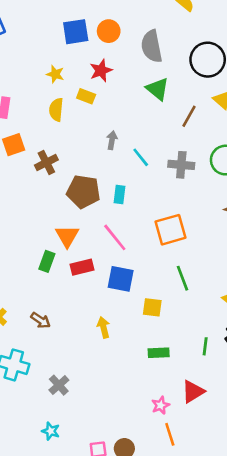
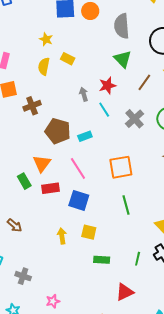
red star: (101, 70) -> (107, 86), moved
gray arrow: (112, 140) -> (84, 94), turned -32
gray cross: (181, 165) -> (134, 119), turned 36
cyan rectangle: (119, 195) -> (85, 136), turned 56
green rectangle: (47, 261) -> (24, 181), turned -56
yellow square: (152, 307) -> (89, 232), moved
gray cross: (59, 385) -> (23, 276), turned -35
pink star: (161, 405) -> (53, 301), moved

